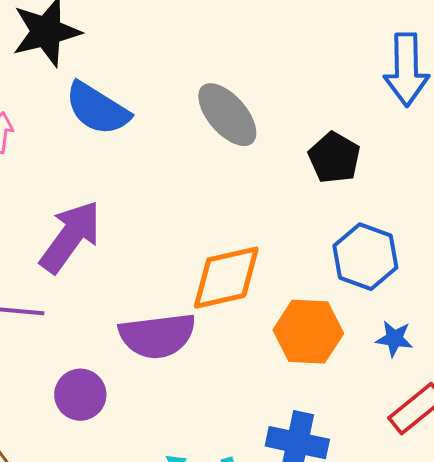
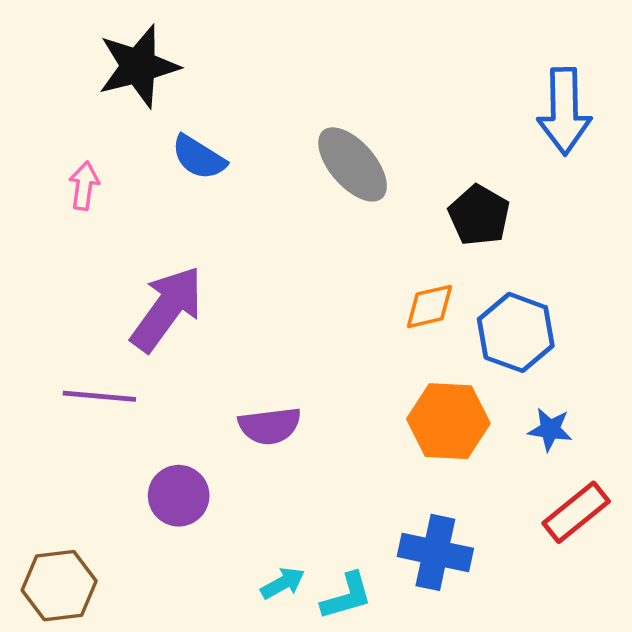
blue semicircle: (97, 109) -> (199, 157), size x0.7
orange diamond: (226, 278) -> (429, 306), moved, size x0.6
purple semicircle: (157, 336) -> (270, 426), size x0.7

